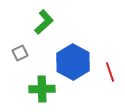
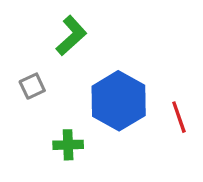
green cross: (42, 89) -> (68, 145), size x0.7

